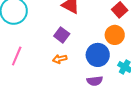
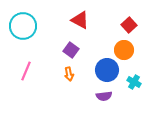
orange arrow: (60, 59) -> (69, 74), turned -88

